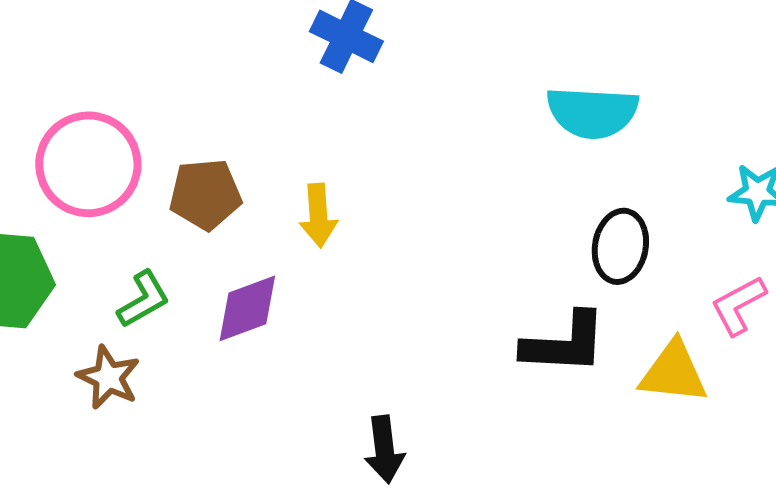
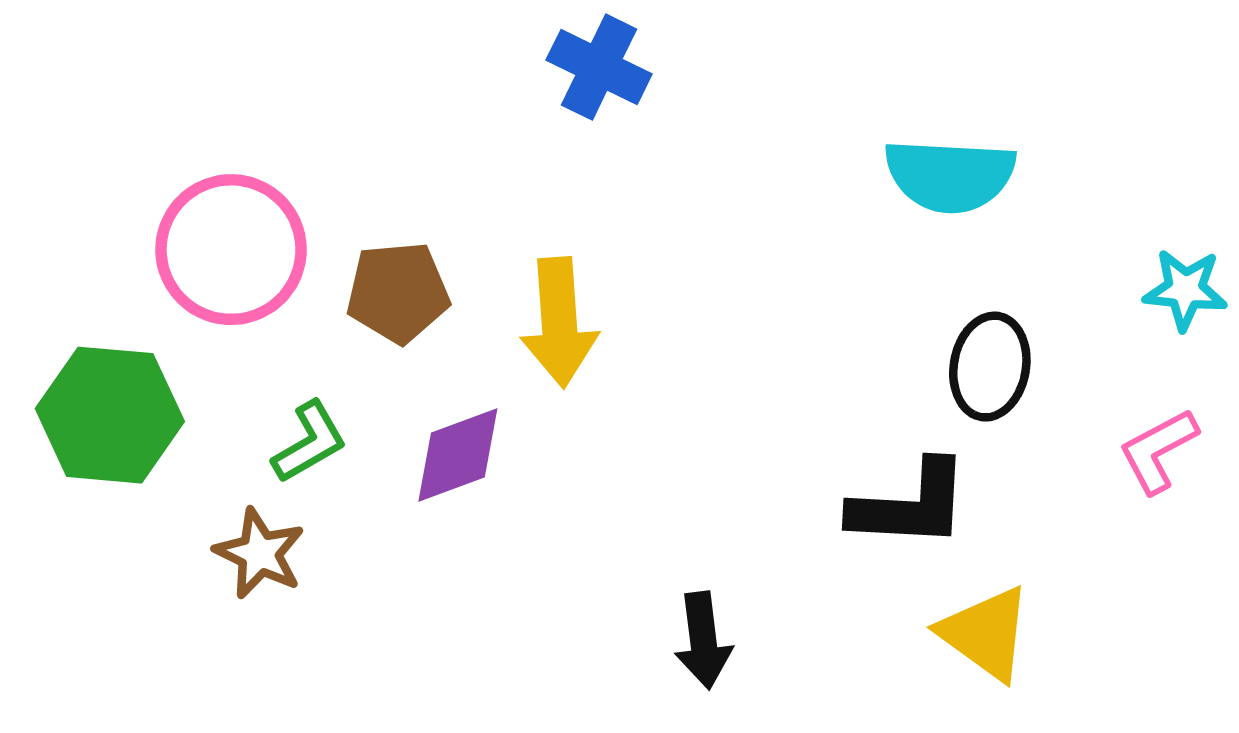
yellow arrow: (318, 215) -> (559, 322), size x1.4
yellow triangle: (673, 372) -> (986, 633), moved, turned 30
black arrow: (384, 449) -> (703, 640), moved

